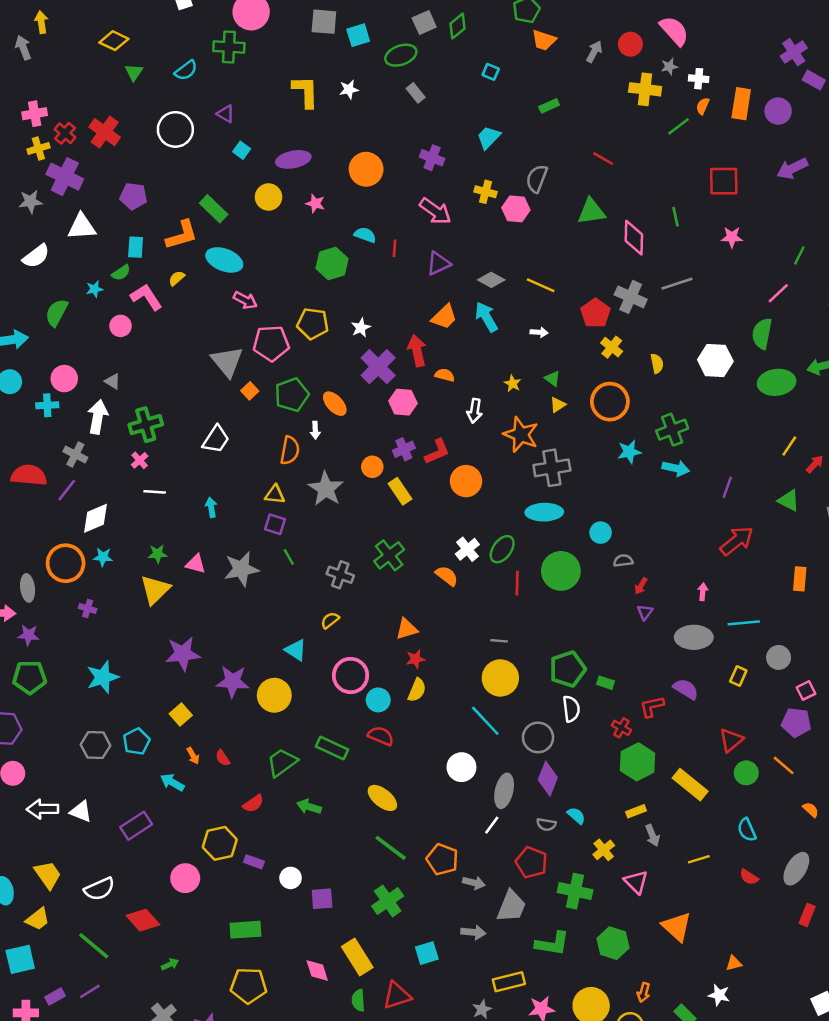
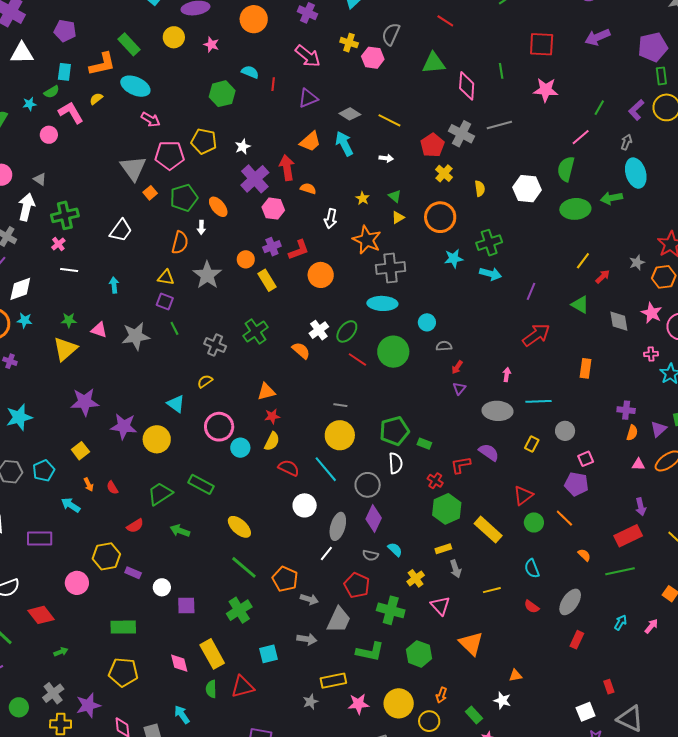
pink star: (732, 237) -> (546, 90), size x1.4
red line: (517, 583) -> (357, 359), turned -60
red semicircle: (381, 736) -> (289, 468), moved
purple rectangle: (136, 826) -> (40, 538), turned 30

